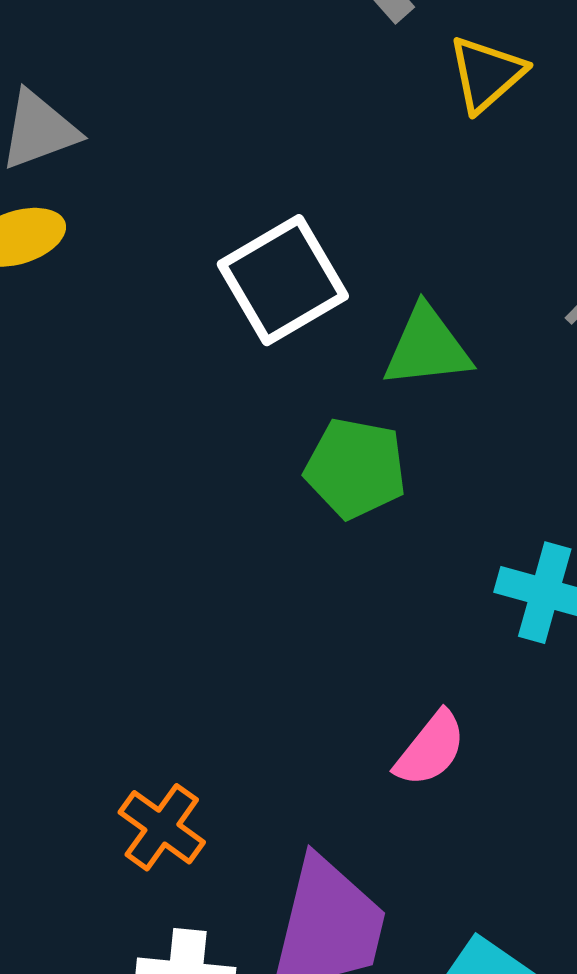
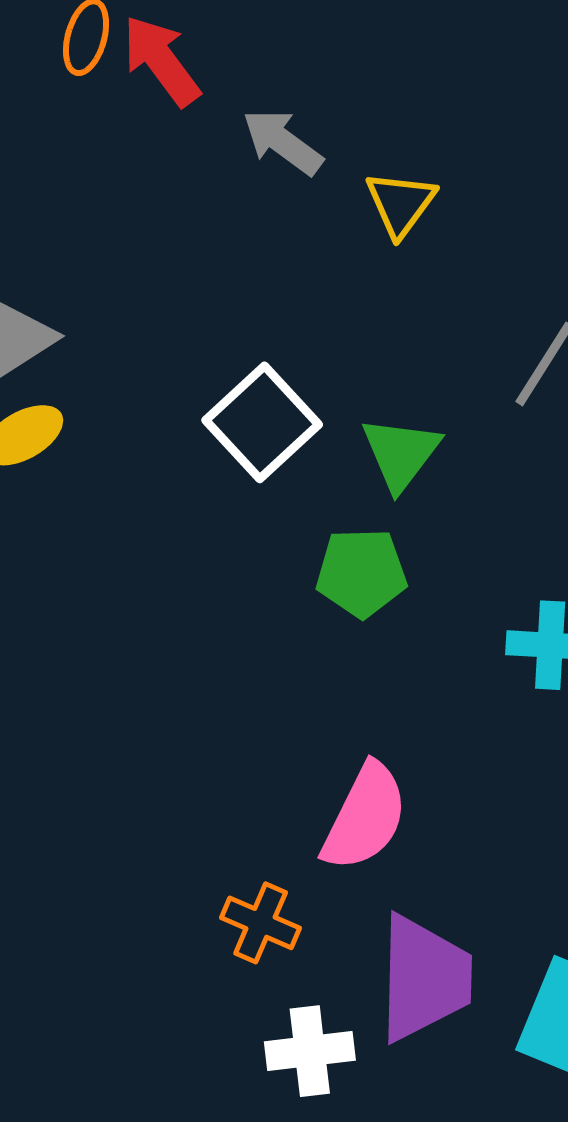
green triangle: (427, 347) -> (401, 453), turned -34
pink semicircle: (430, 749) -> (365, 817), moved, size x1.5

